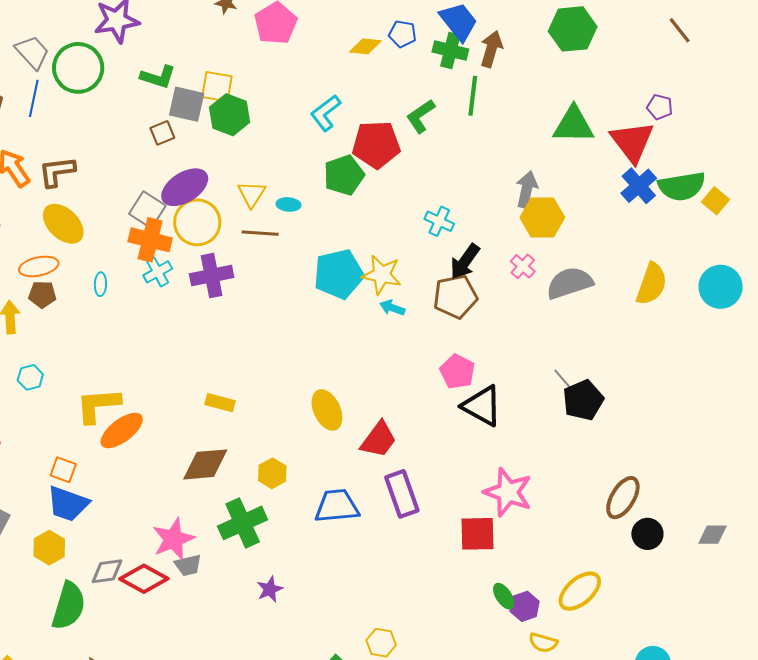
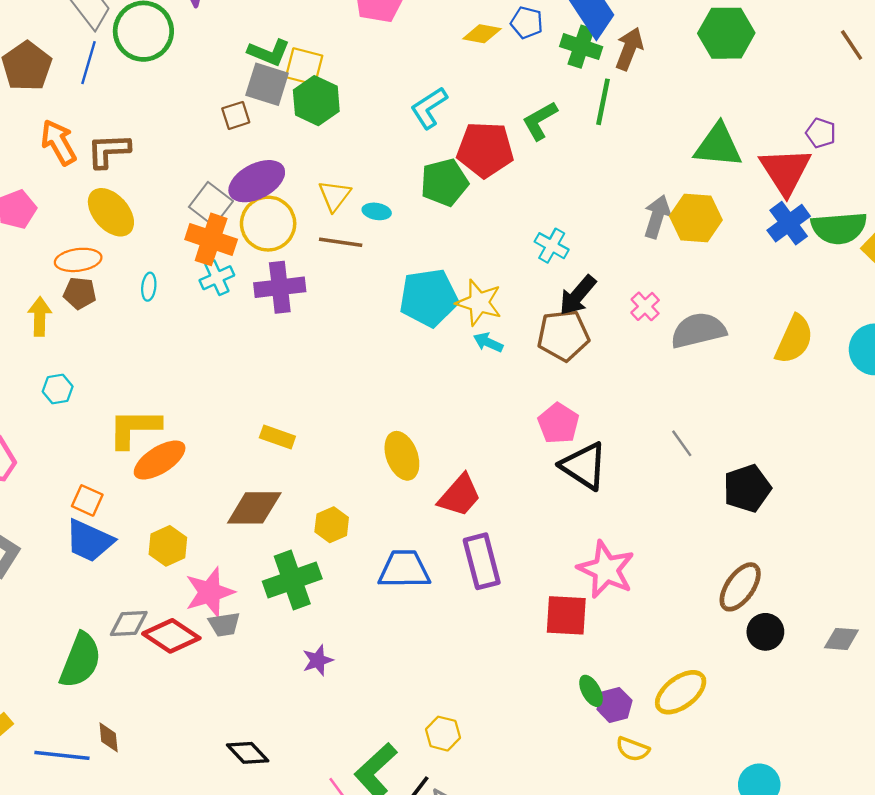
green L-shape: (158, 77) -> (269, 52), moved
yellow hexagon: (542, 218) -> (696, 218), moved
black pentagon: (583, 400) -> (747, 488), moved
yellow hexagon: (49, 548) -> (168, 546), moved

